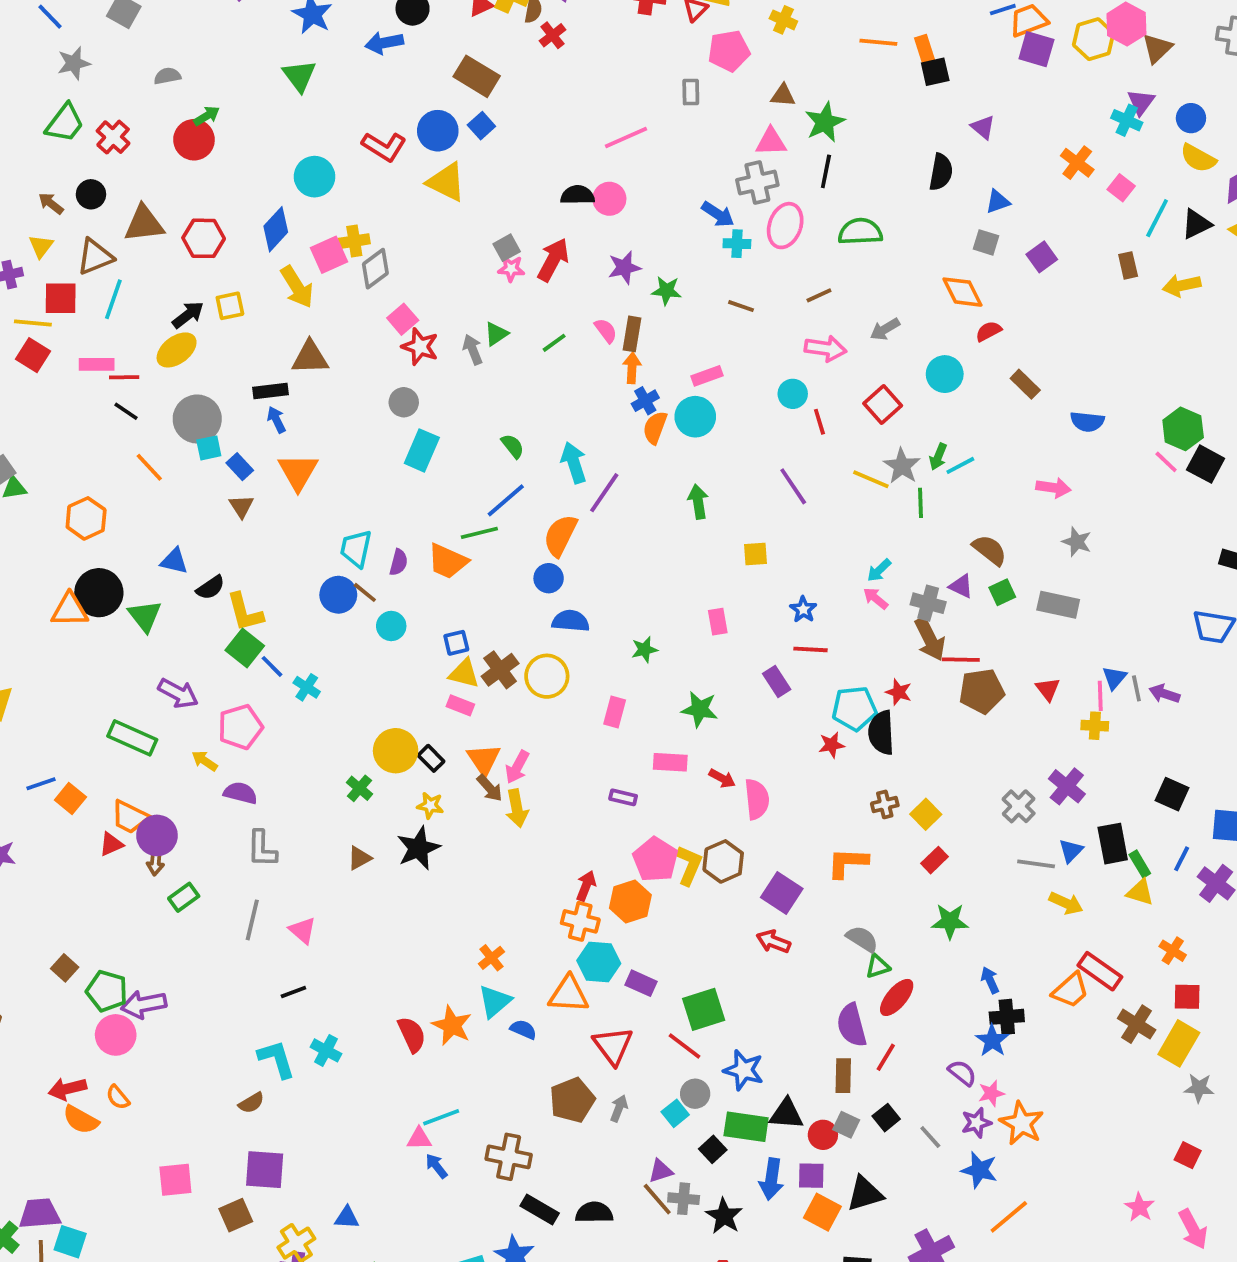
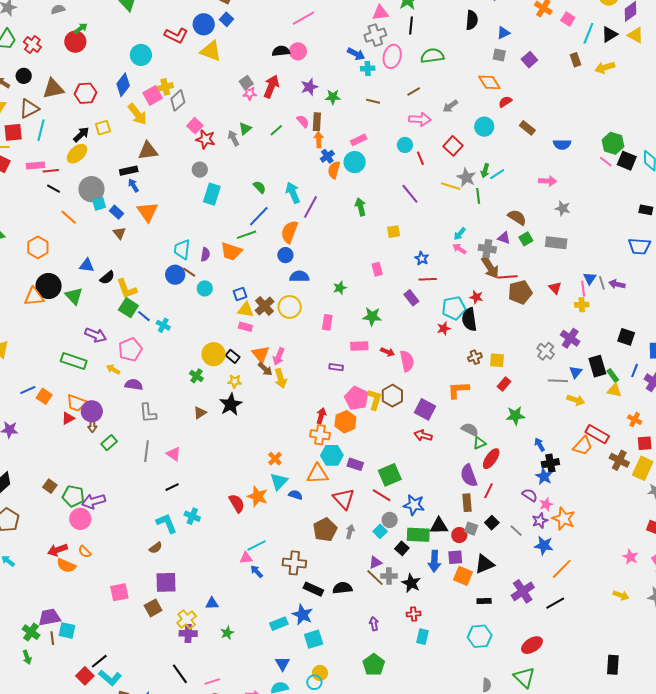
yellow square: (926, 814) -> (497, 360), turned -35

